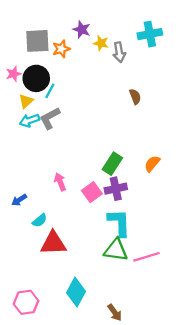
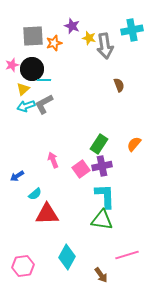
gray arrow: (119, 52) -> (105, 46), size x1.4
cyan line: (50, 91) -> (44, 80), turned 64
pink line: (146, 257) -> (127, 255), moved

